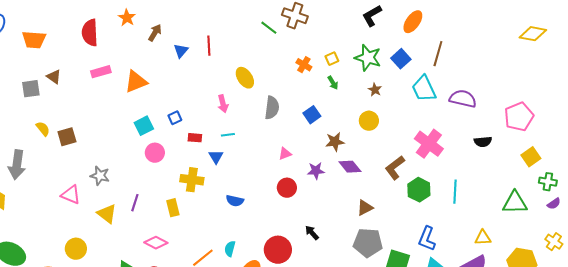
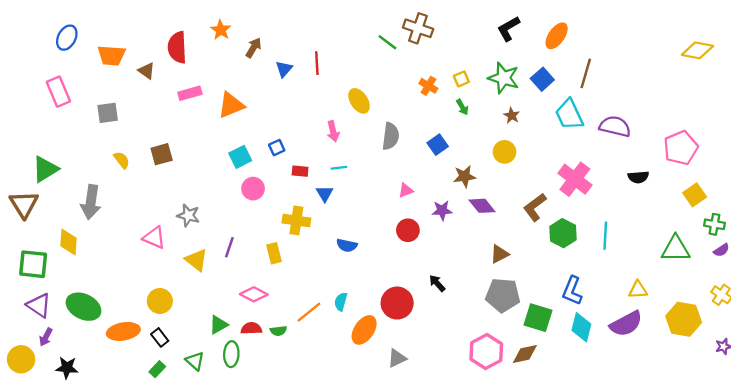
brown triangle: (54, 77) -> (147, 71), moved
brown square: (67, 137) -> (162, 154), moved

